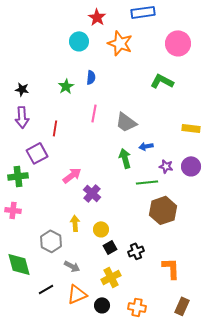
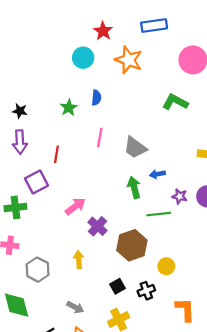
brown hexagon: (163, 210) -> (132, 245), moved
yellow circle: (101, 229) -> (166, 266), moved
gray hexagon: (51, 241) -> (38, 270), moved

